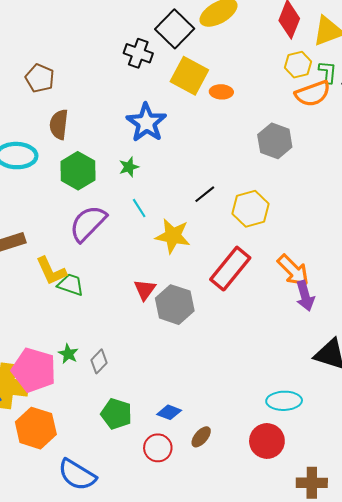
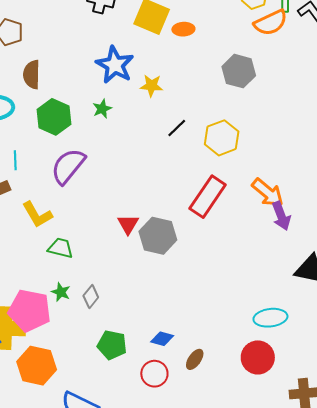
cyan line: (139, 208) -> (15, 160), moved, turned 36
yellow star: (173, 236) -> (151, 86), moved, size x0.7
green trapezoid: (71, 285) -> (61, 248), moved

